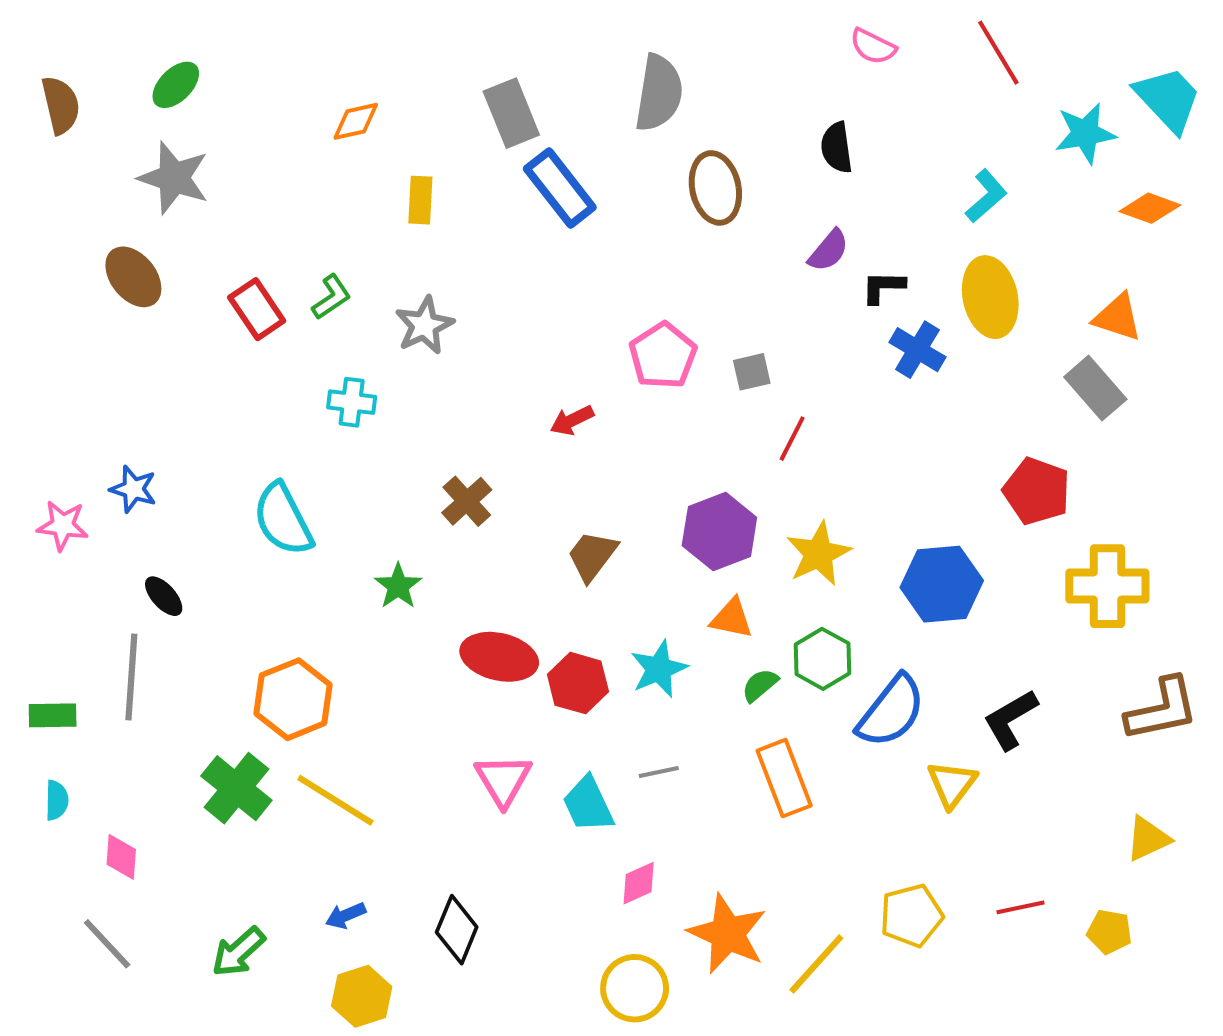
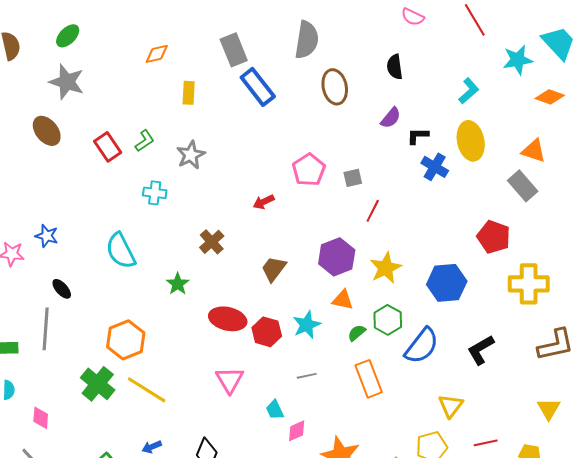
yellow triangle: (952, 784) -> (451, 406), moved
cyan trapezoid: (588, 804) -> (275, 410), moved, size x0.7
yellow triangle: (1148, 839) -> (549, 409), turned -35

